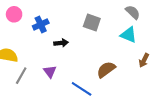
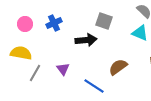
pink circle: (14, 14) -> (25, 24), moved
black arrow: (61, 43) -> (86, 40), moved, size x1.5

